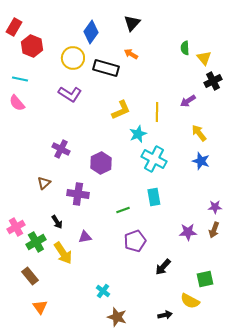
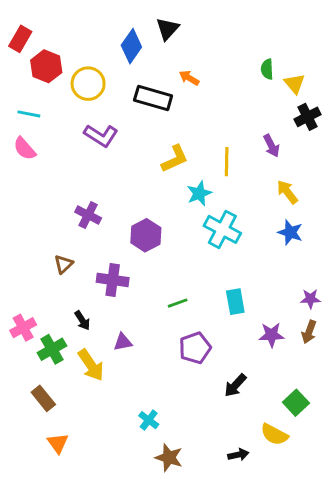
black triangle: (132, 23) -> (167, 29), moved
yellow circle: (73, 58) -> (88, 84), moved
purple arrow: (188, 101) -> (271, 146), turned -84
cyan rectangle: (154, 197) -> (235, 302), moved
green square: (205, 279) -> (296, 403), turned -30

